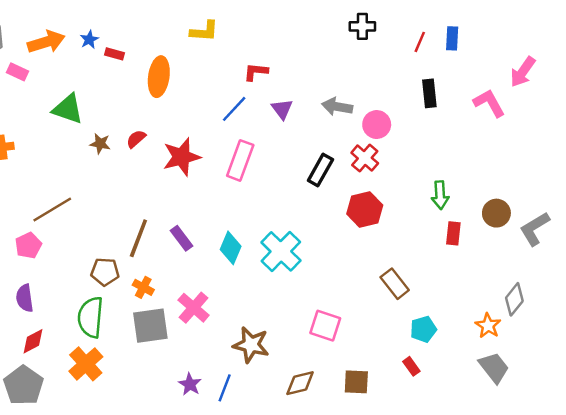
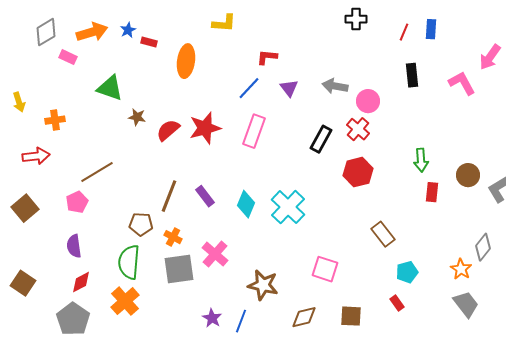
red semicircle: (136, 139) -> (168, 130), moved, size x1.4

